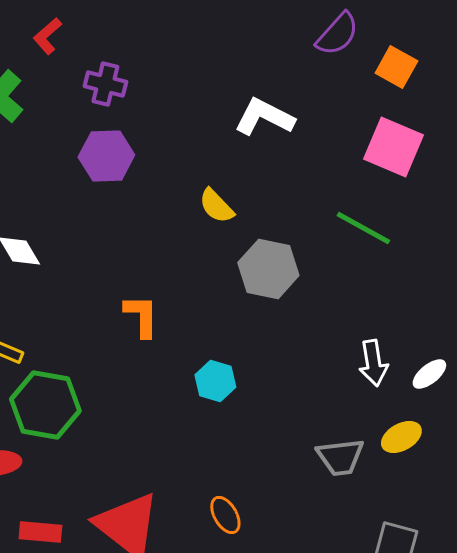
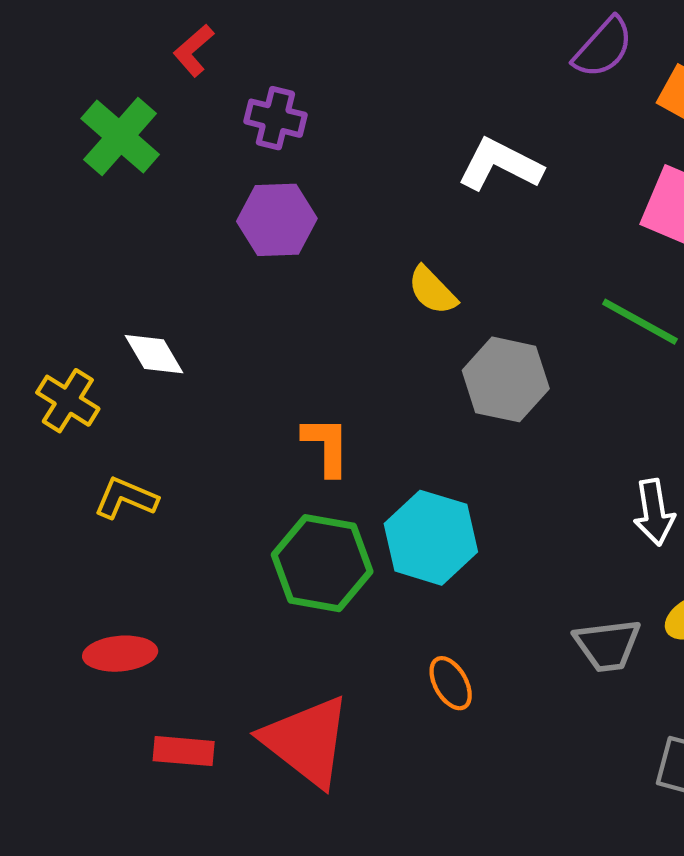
cyan hexagon: (215, 381) -> (431, 538), size x1.6
green hexagon: (45, 405) -> (322, 563), moved
orange ellipse: (225, 515) -> (451, 683), moved

